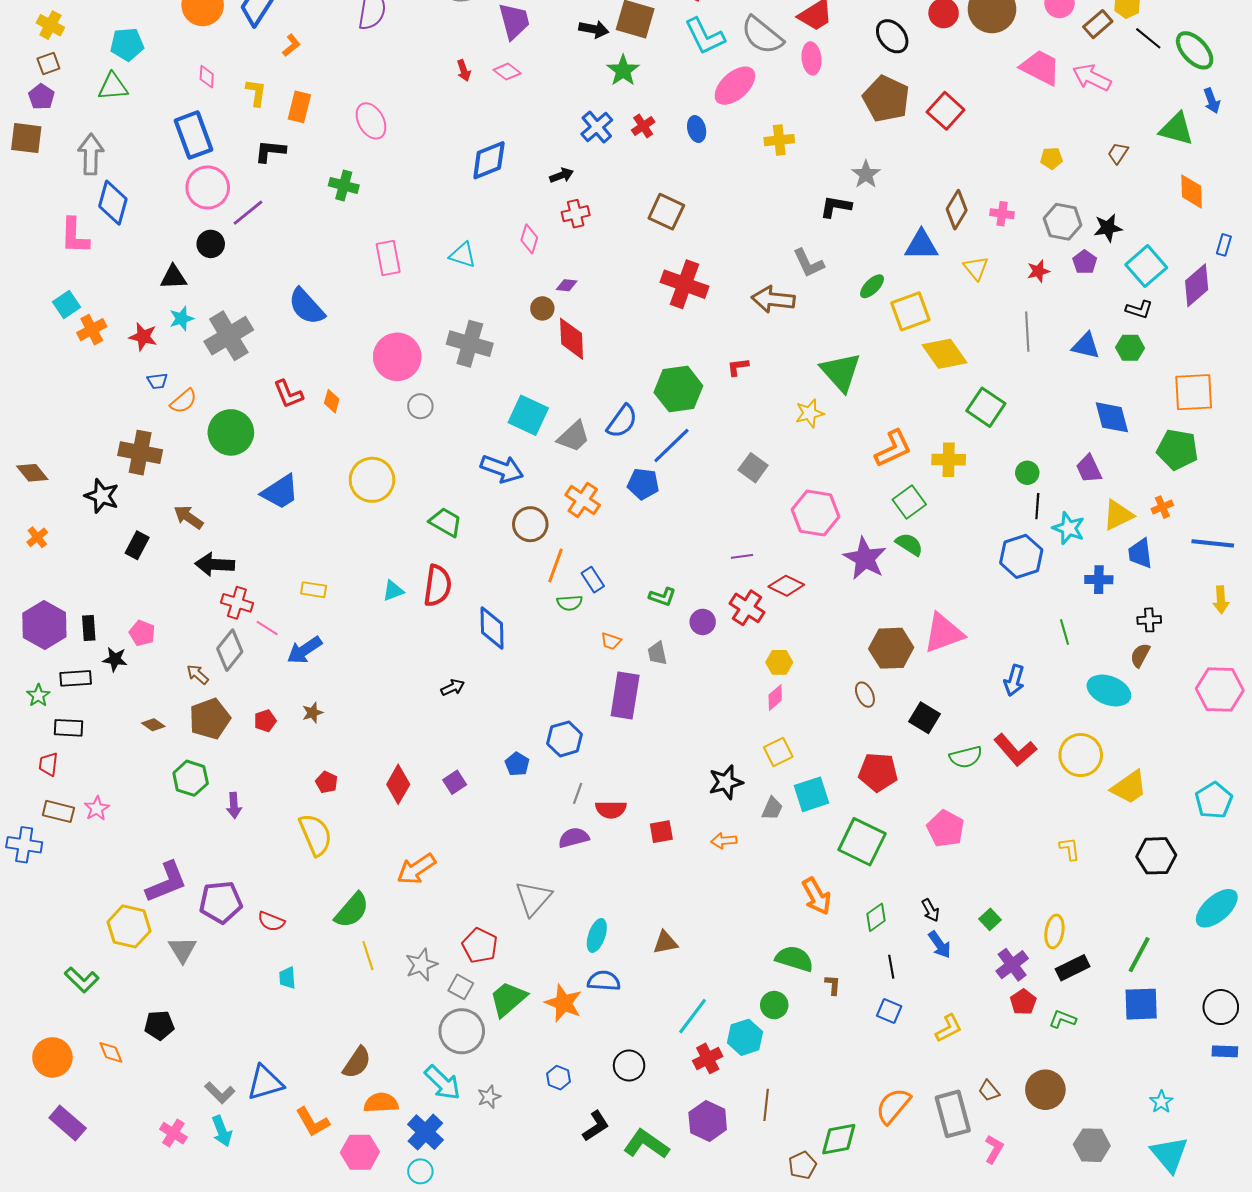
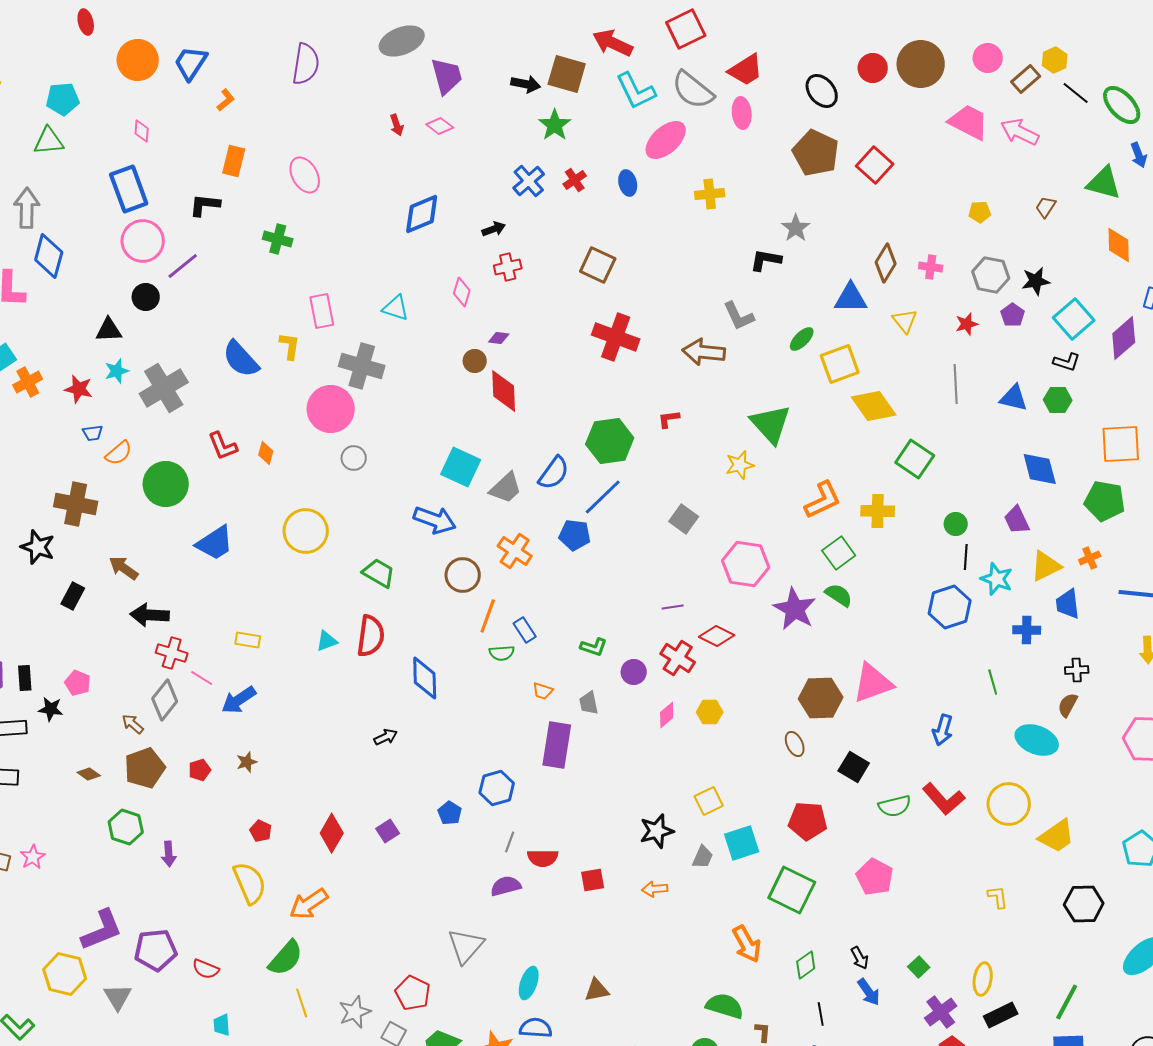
yellow L-shape: (256, 93) -> (290, 346), moved
gray cross: (470, 344) -> (362, 366), moved
pink diamond: (775, 698) -> (667, 715), moved
orange arrow: (416, 869) -> (309, 904), moved

